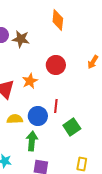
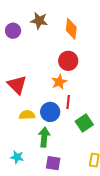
orange diamond: (58, 20) -> (71, 29), moved
brown star: (21, 39) -> (39, 21), moved
orange star: (30, 81) -> (59, 82), moved

